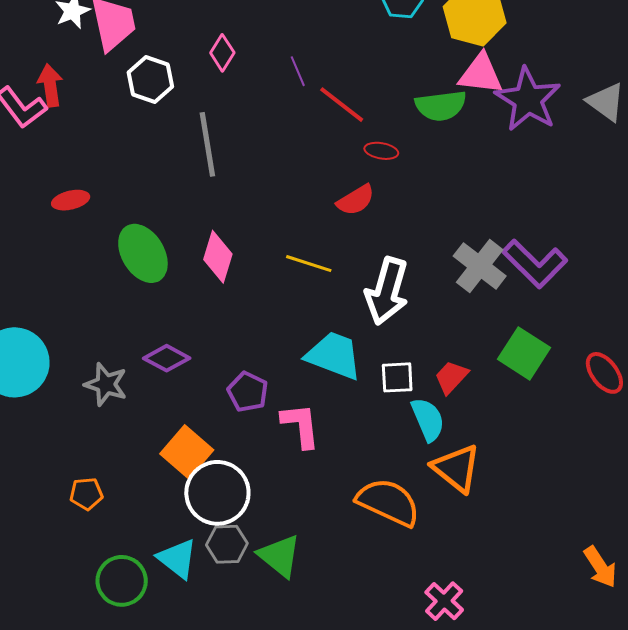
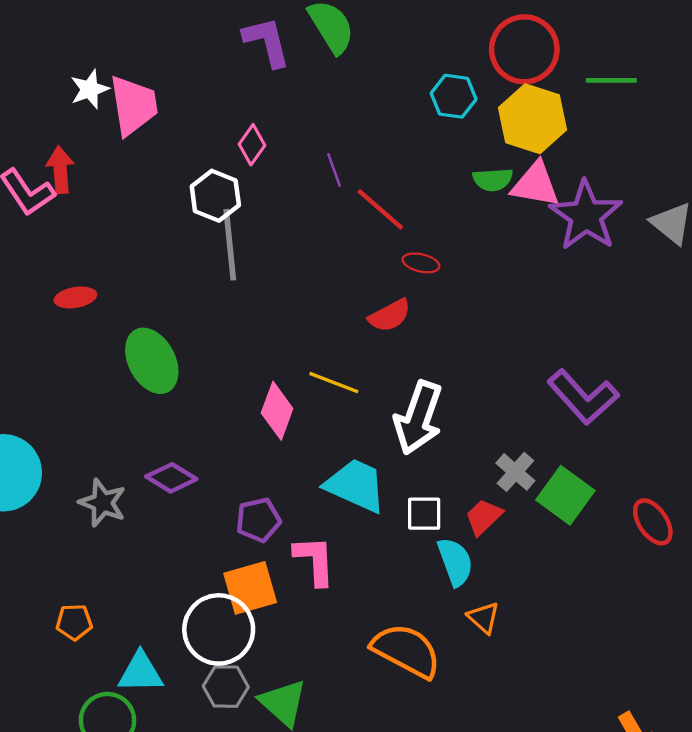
white hexagon: (150, 80) -> (215, 196), moved
green semicircle: (441, 106) -> (493, 180), moved, size x0.7
pink diamond: (218, 257) -> (277, 411), moved
gray cross: (480, 266) -> (515, 472), moved, size x0.7
purple pentagon: (248, 392) -> (258, 520), turned 30
orange square: (187, 452) -> (250, 588), moved, turned 30
orange triangle: (456, 468) -> (484, 618), size x0.6
cyan triangle: (177, 559) -> (141, 672), moved, turned -42

